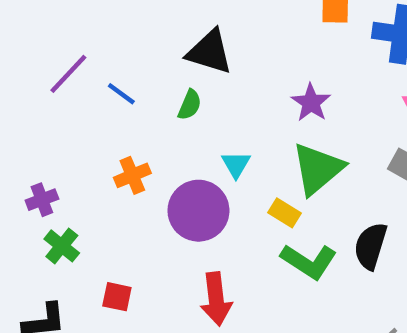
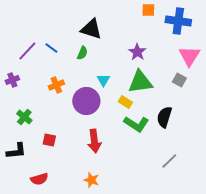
purple line: (68, 74) -> (27, 51), moved
green triangle: (318, 169) -> (140, 82), turned 32
purple cross: (42, 200) -> (12, 80), moved

